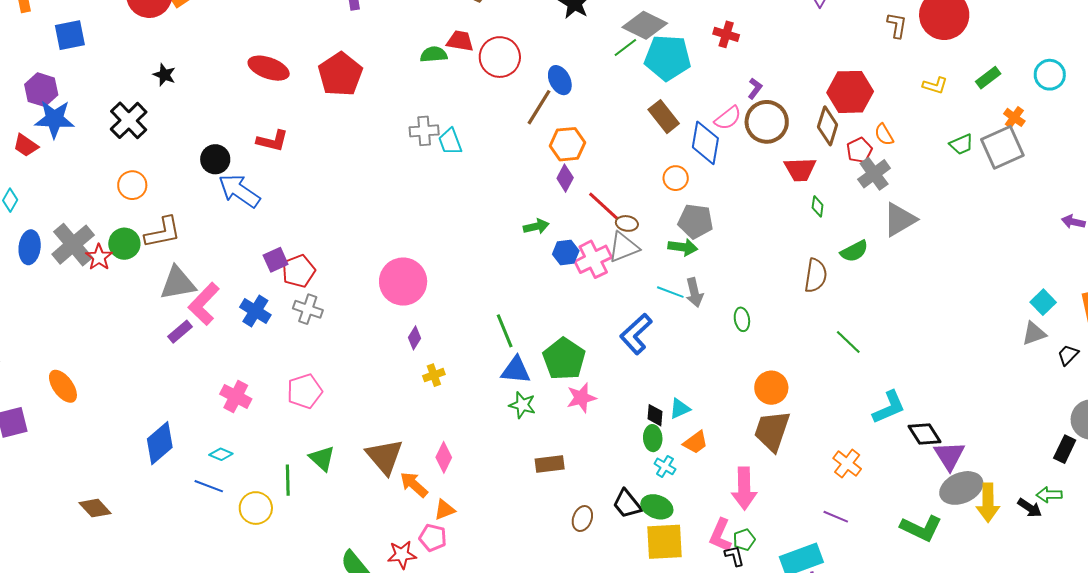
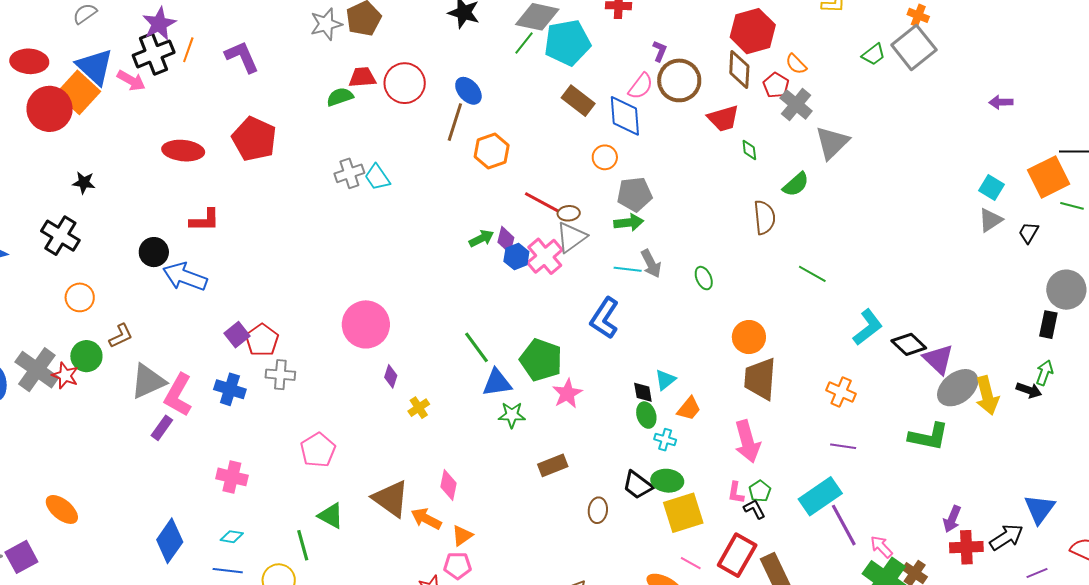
purple diamond: (565, 178) -> (506, 240), moved
brown L-shape: (163, 232) -> (121, 336), size x0.7
pink pentagon: (305, 391) -> (318, 450), moved
green arrow: (1049, 495) -> (1044, 373), turned 125
pink L-shape: (720, 535) -> (736, 493), size x0.7

